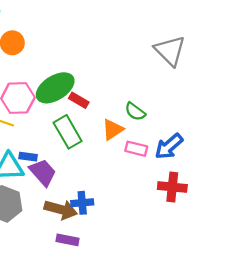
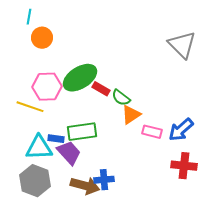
green semicircle: (135, 112) -> (121, 98), moved
green rectangle: (68, 132) -> (82, 132), moved, turned -68

